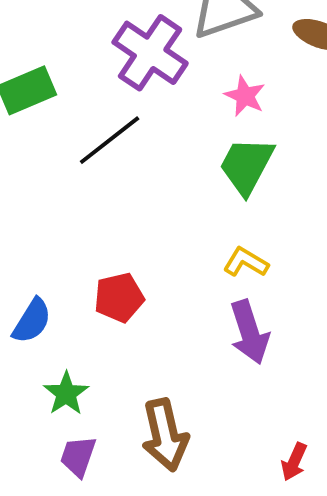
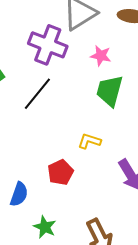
yellow L-shape: (246, 262) -> (89, 141), moved

